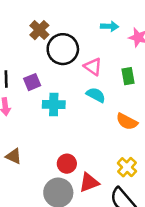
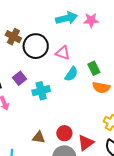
cyan arrow: (110, 26) -> (67, 18), size x1.5
green rectangle: (128, 76) -> (94, 68), moved
cyan semicircle: (96, 95) -> (71, 74), turned 112
brown triangle: (14, 156) -> (39, 137), moved

